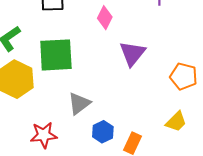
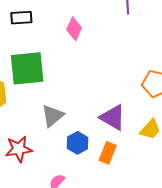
purple triangle: (132, 53) -> (113, 118), moved, turned -36

